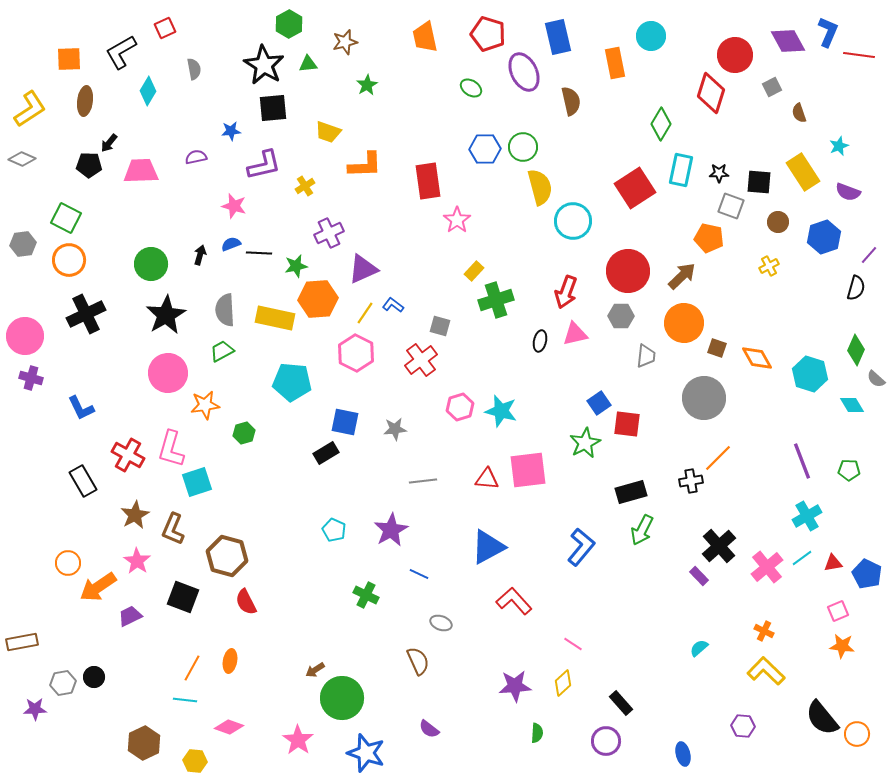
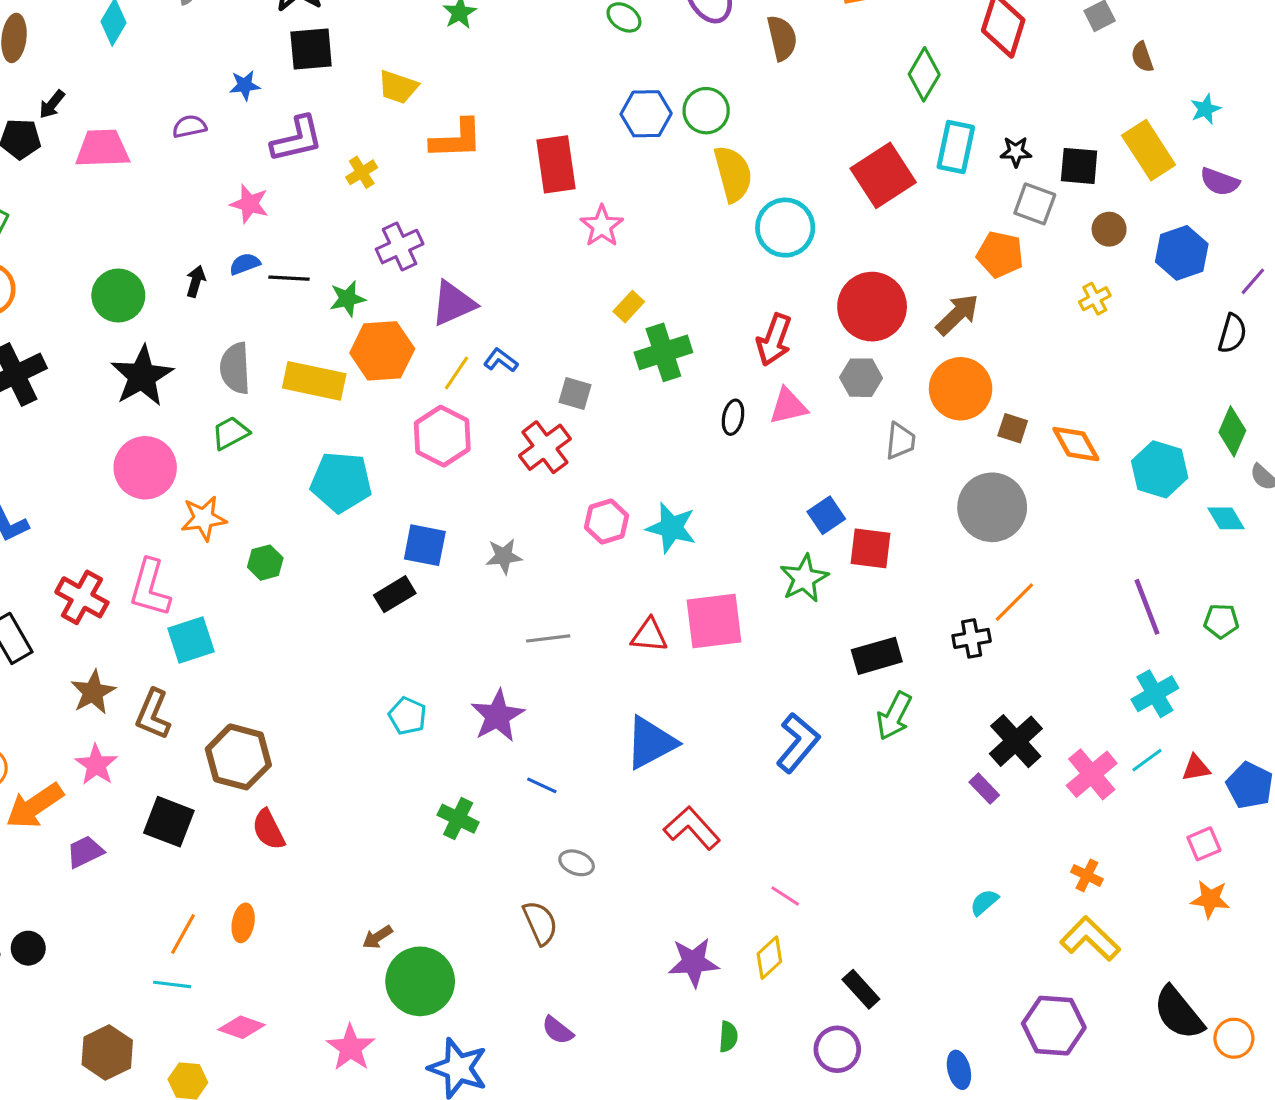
purple hexagon: (743, 726) -> (1054, 1026), size x1.6

